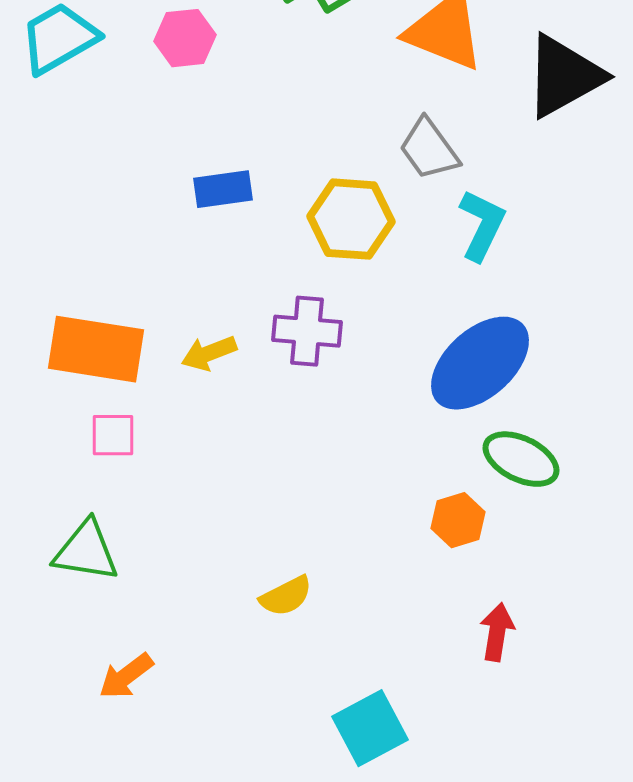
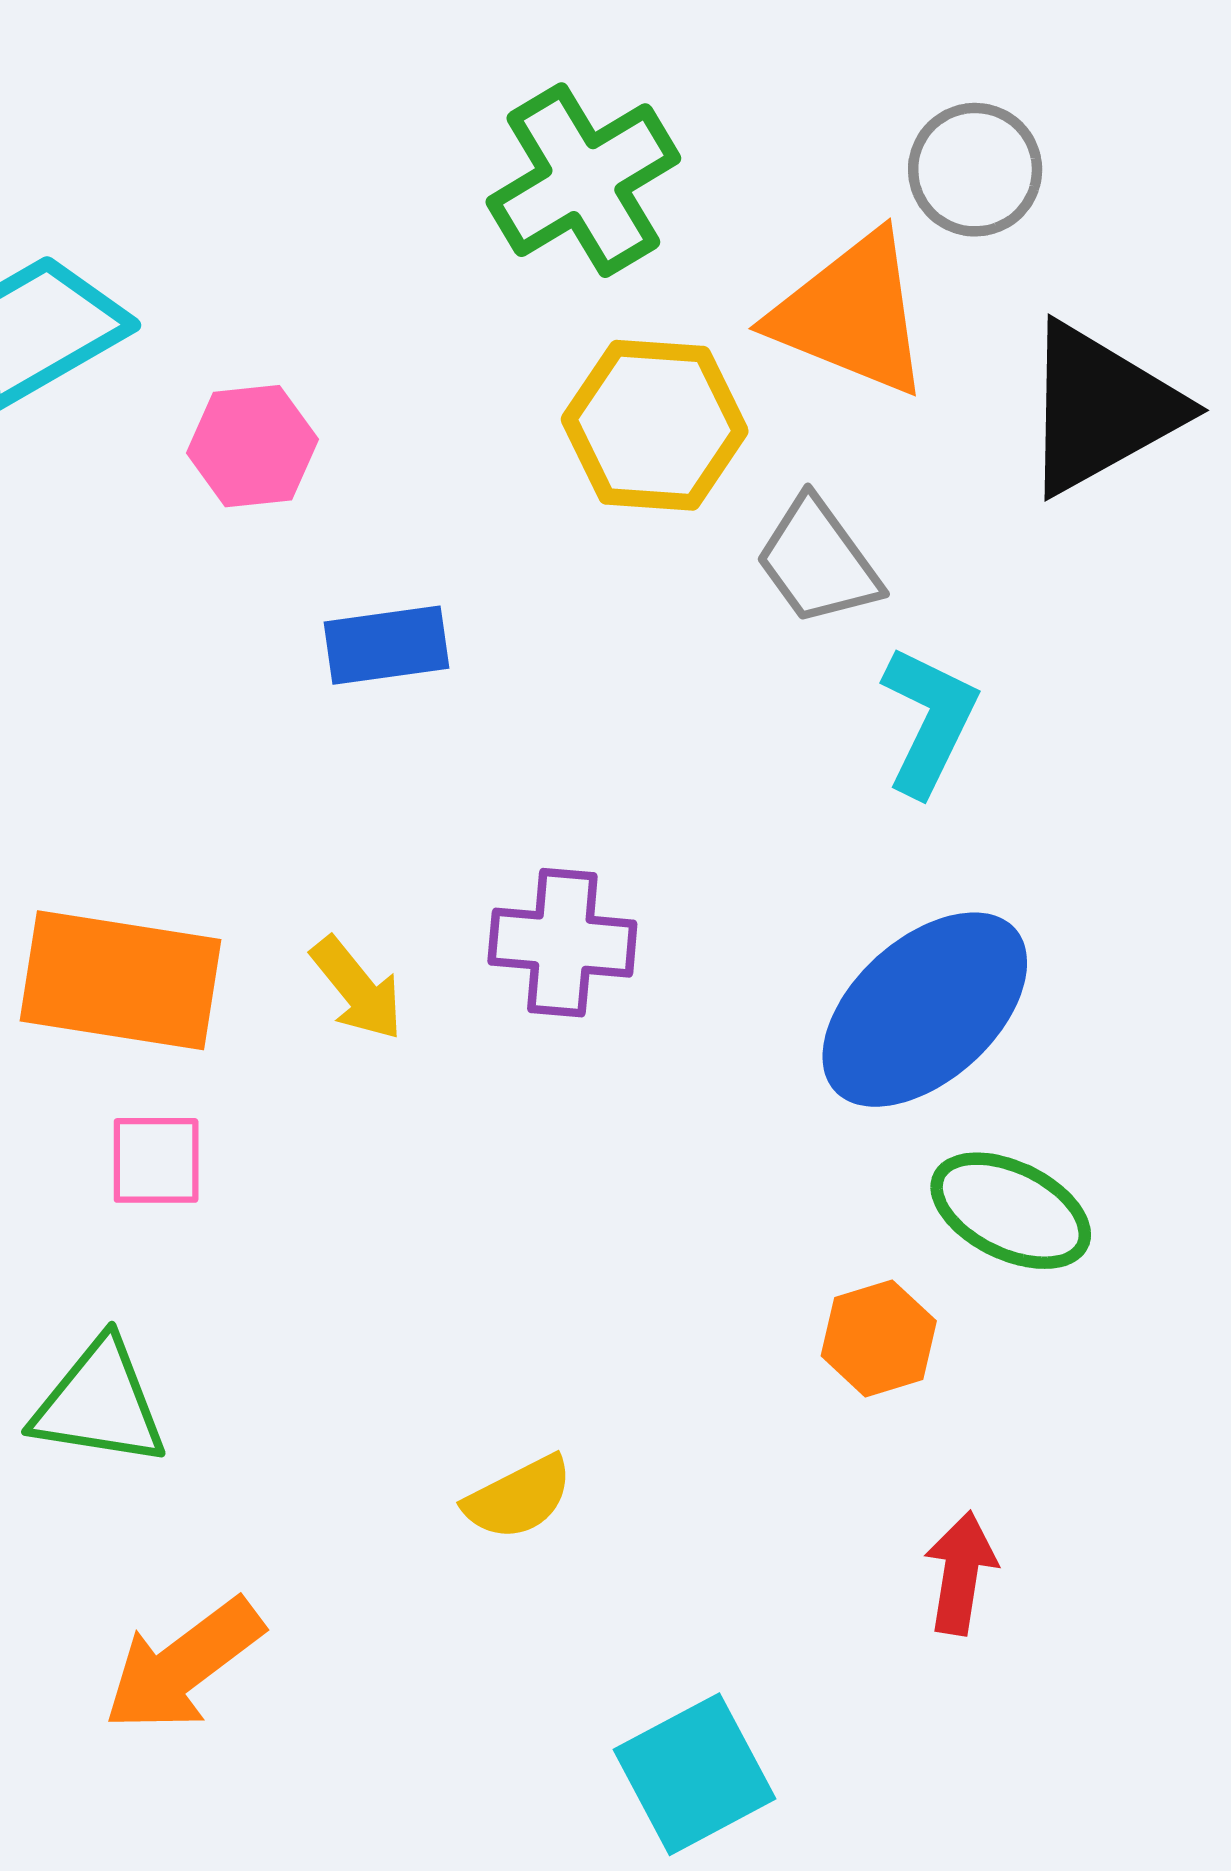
pink hexagon: (185, 38) -> (252, 446), moved
yellow hexagon: (351, 219) -> (655, 425), moved
yellow arrow: (209, 353) -> (357, 989), turned -108
orange arrow: (126, 676) -> (183, 1665), size x1.4

